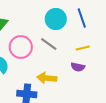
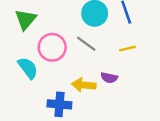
purple semicircle: (78, 67) -> (109, 78), moved

